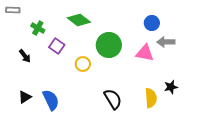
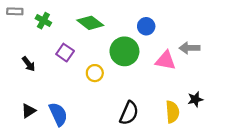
blue circle: (152, 23) -> (146, 26), moved
green cross: (38, 28) -> (43, 21), moved
black semicircle: (113, 99) -> (129, 113), turned 55

